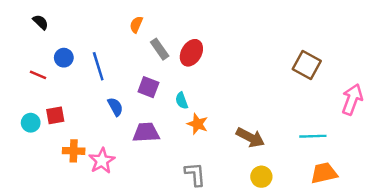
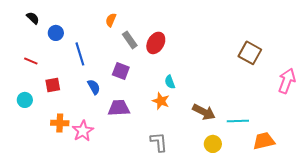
blue circle: (64, 58) -> (56, 33), moved
cyan semicircle: (182, 101) -> (170, 82), moved
red square: (55, 115) -> (53, 85), moved
cyan line: (313, 136) -> (238, 121), moved

